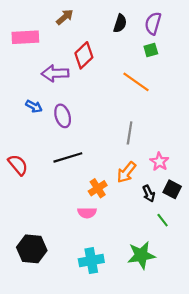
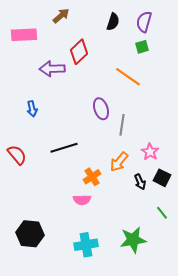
blue arrow: (34, 106) -> (32, 109), moved, turned 49
purple ellipse: (63, 116) -> (101, 109), moved
green line: (163, 220) -> (162, 213), moved

